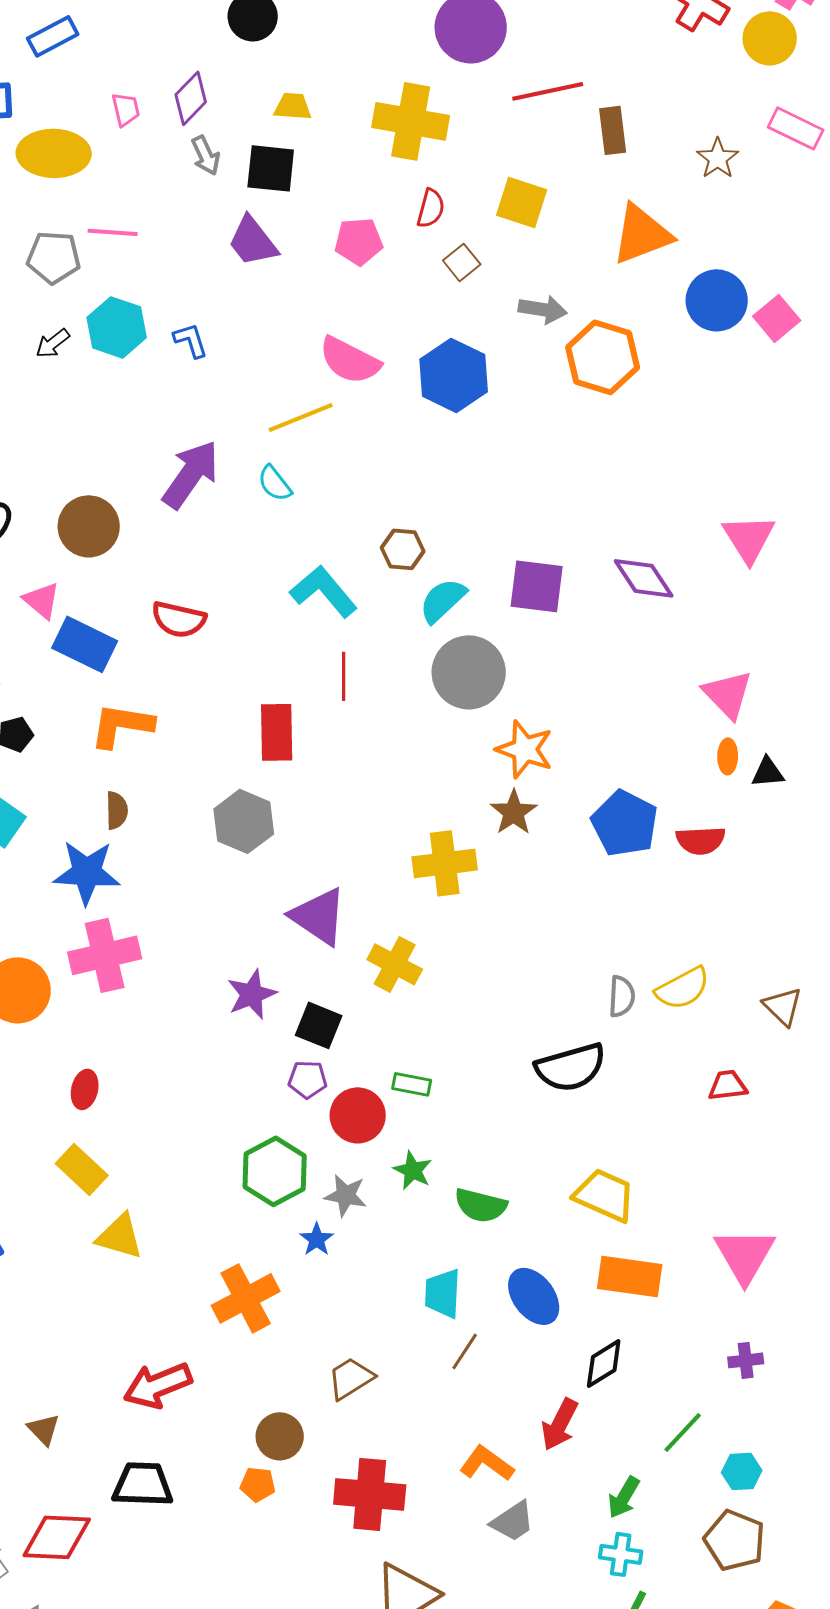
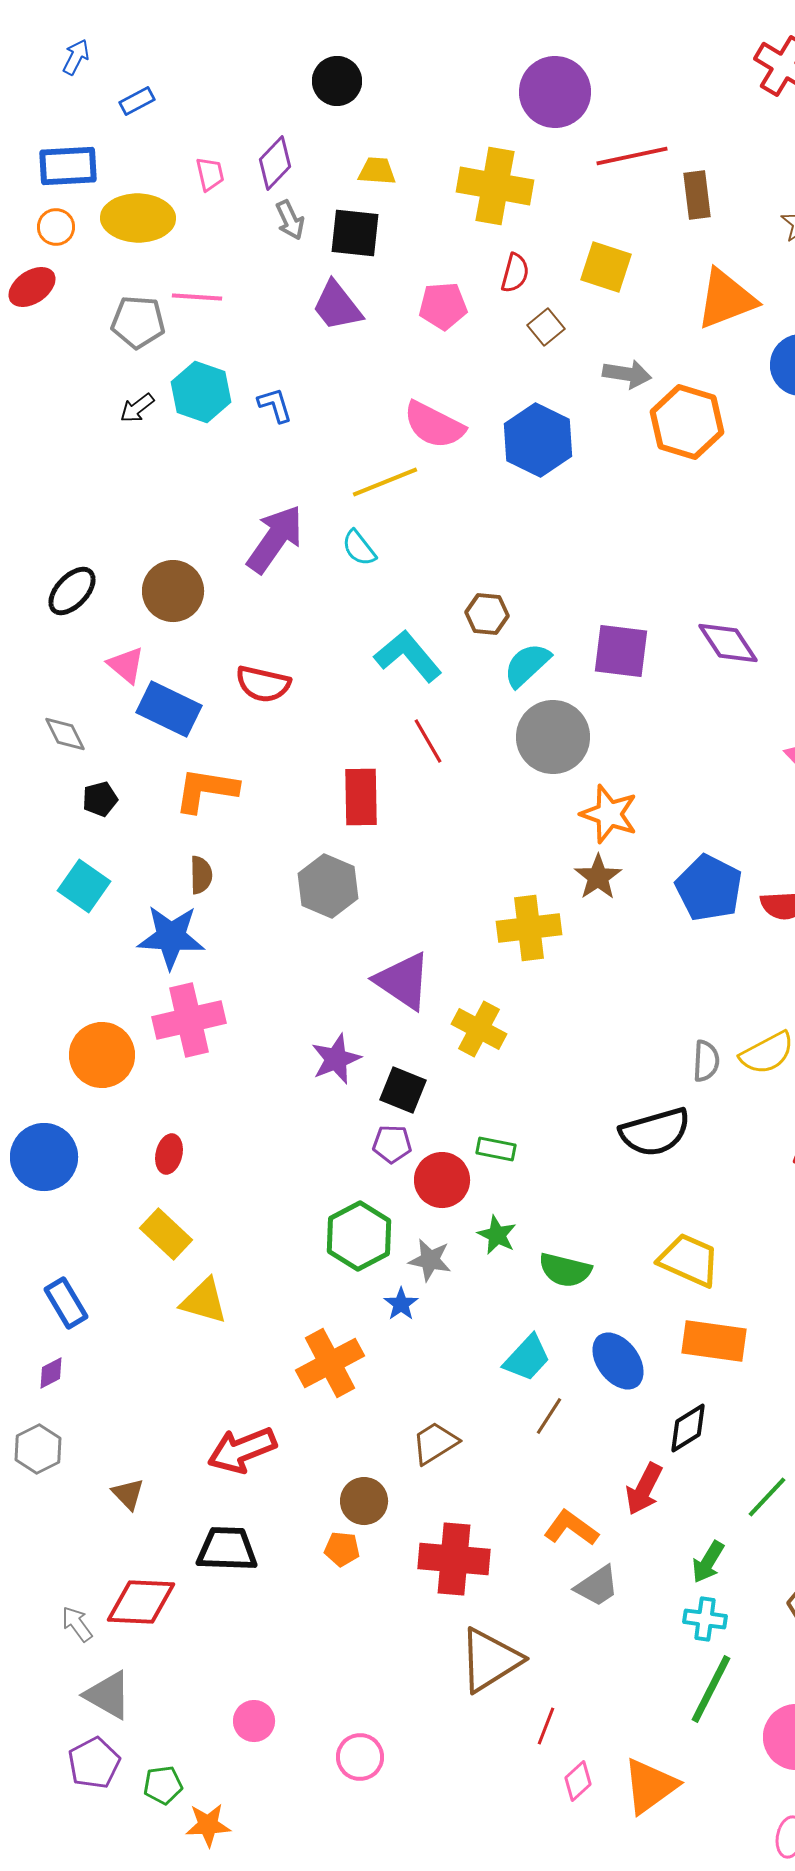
blue rectangle: (53, 36) -> (137, 101), size x0.7
red line: (344, 676) -> (428, 741), turned -30
cyan trapezoid: (443, 1293) -> (527, 1358), turned -140

